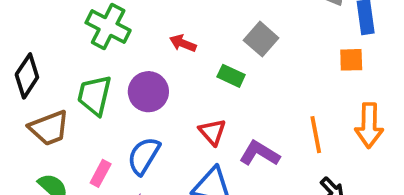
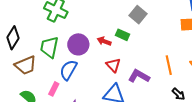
red arrow: (183, 43) -> (104, 41), moved
blue semicircle: (144, 156) -> (68, 70), moved

